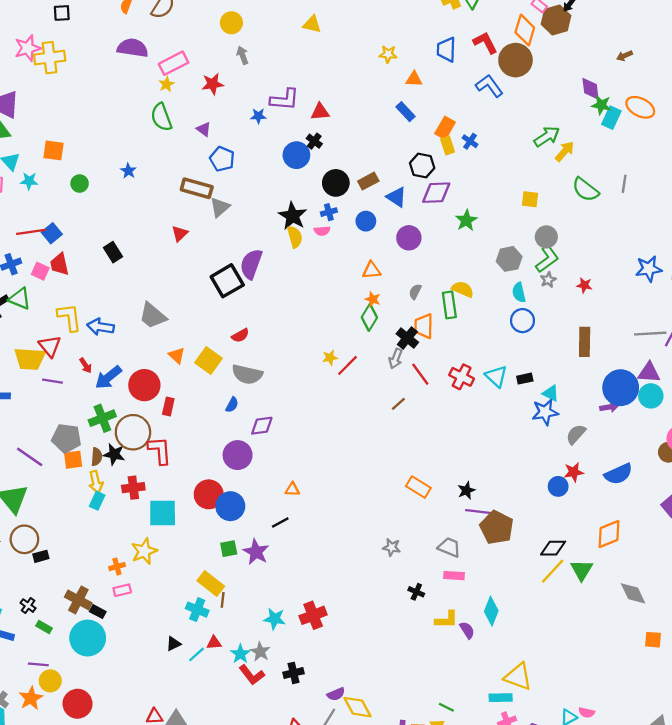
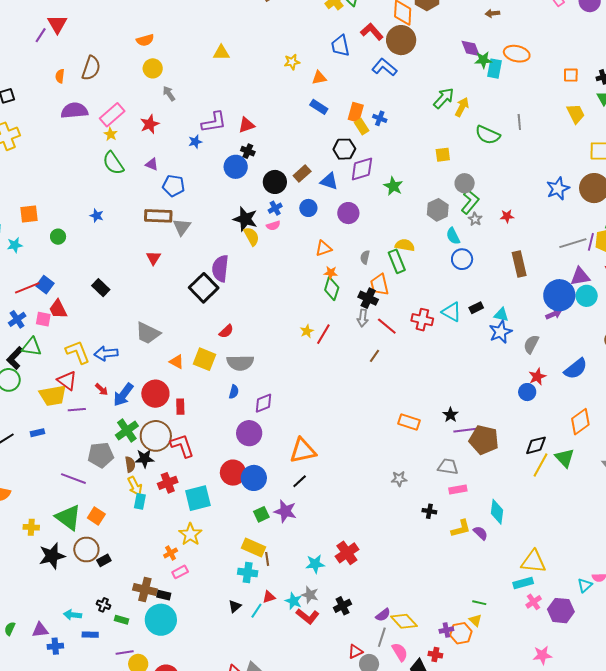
brown arrow: (624, 56) -> (492, 13), turned 32
orange square: (73, 460) -> (96, 516), moved, turned -36
orange triangle: (292, 489) -> (303, 451), size x2.0

